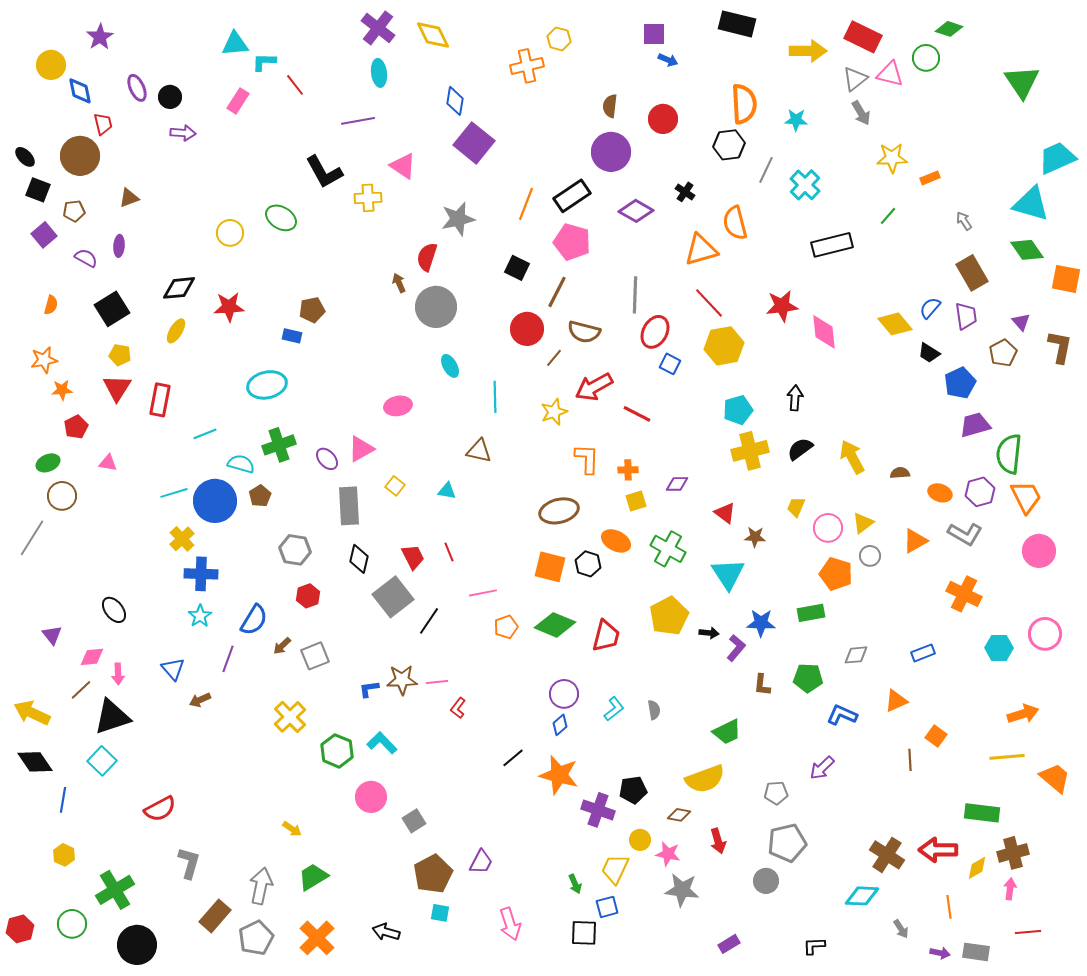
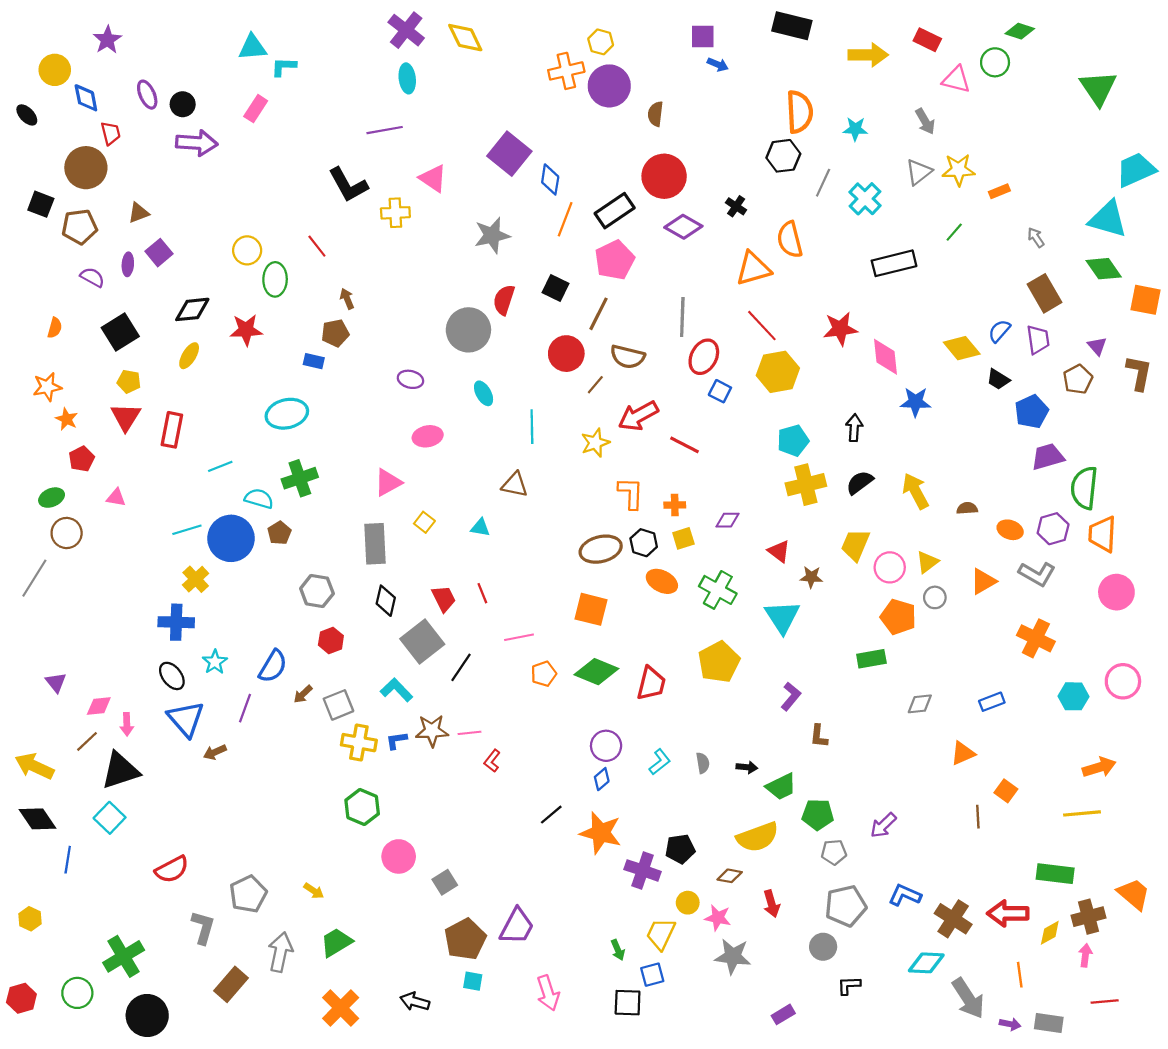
red rectangle: (863, 37) -> (927, 40), size x0.7
gray triangle: (855, 79) -> (919, 172), moved
red line: (295, 85) -> (317, 246), moved
blue diamond: (455, 101) -> (550, 179), moved
red circle: (663, 119) -> (664, 176), moved, size x1.4
purple arrow: (183, 133) -> (197, 143), size x1.5
purple circle: (611, 152) -> (609, 86), moved
black ellipse: (25, 157) -> (27, 115), moved
brown pentagon: (74, 211) -> (79, 227), size x1.5
green ellipse: (281, 218) -> (275, 279), moved, turned 60
purple square: (44, 235) -> (159, 253), moved
pink pentagon: (572, 242) -> (615, 260), turned 30
red semicircle: (427, 257) -> (504, 300), moved
brown arrow: (399, 283) -> (347, 299), moved
orange star: (62, 390) -> (67, 419), turned 30
purple ellipse: (327, 459) -> (410, 379), moved, turned -35
orange trapezoid: (1026, 497) -> (1102, 534), turned -150
yellow trapezoid: (796, 507) -> (855, 545), size x1.5
black hexagon: (588, 564) -> (644, 543), moved
blue cross: (201, 574) -> (176, 622), moved
black ellipse: (114, 610) -> (172, 676), moved
blue star: (761, 623) -> (916, 402), moved
black arrow: (709, 633) -> (747, 767), moved
blue triangle: (173, 669) -> (186, 719), size x1.5
green pentagon: (808, 678) -> (818, 815), moved
blue L-shape: (842, 715) -> (905, 895), moved
yellow cross: (290, 717) -> (359, 743), moved, turned -36
cyan L-shape: (382, 743) -> (396, 690), moved
orange trapezoid: (1055, 778) -> (1134, 894), moved
yellow hexagon: (64, 855) -> (30, 919), moved
purple trapezoid: (481, 862) -> (517, 926), size x1.4
gray arrow: (901, 929) -> (968, 998), size x2.0
gray pentagon: (256, 938) -> (248, 894), moved
black L-shape: (814, 946) -> (849, 985), moved

